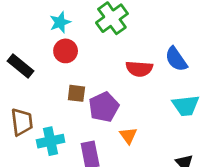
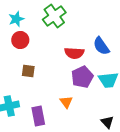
purple pentagon: (104, 107) -> (82, 77), moved

